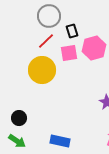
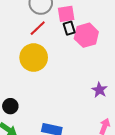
black rectangle: (72, 31) -> (69, 28), moved
pink square: (69, 53) -> (66, 14), moved

